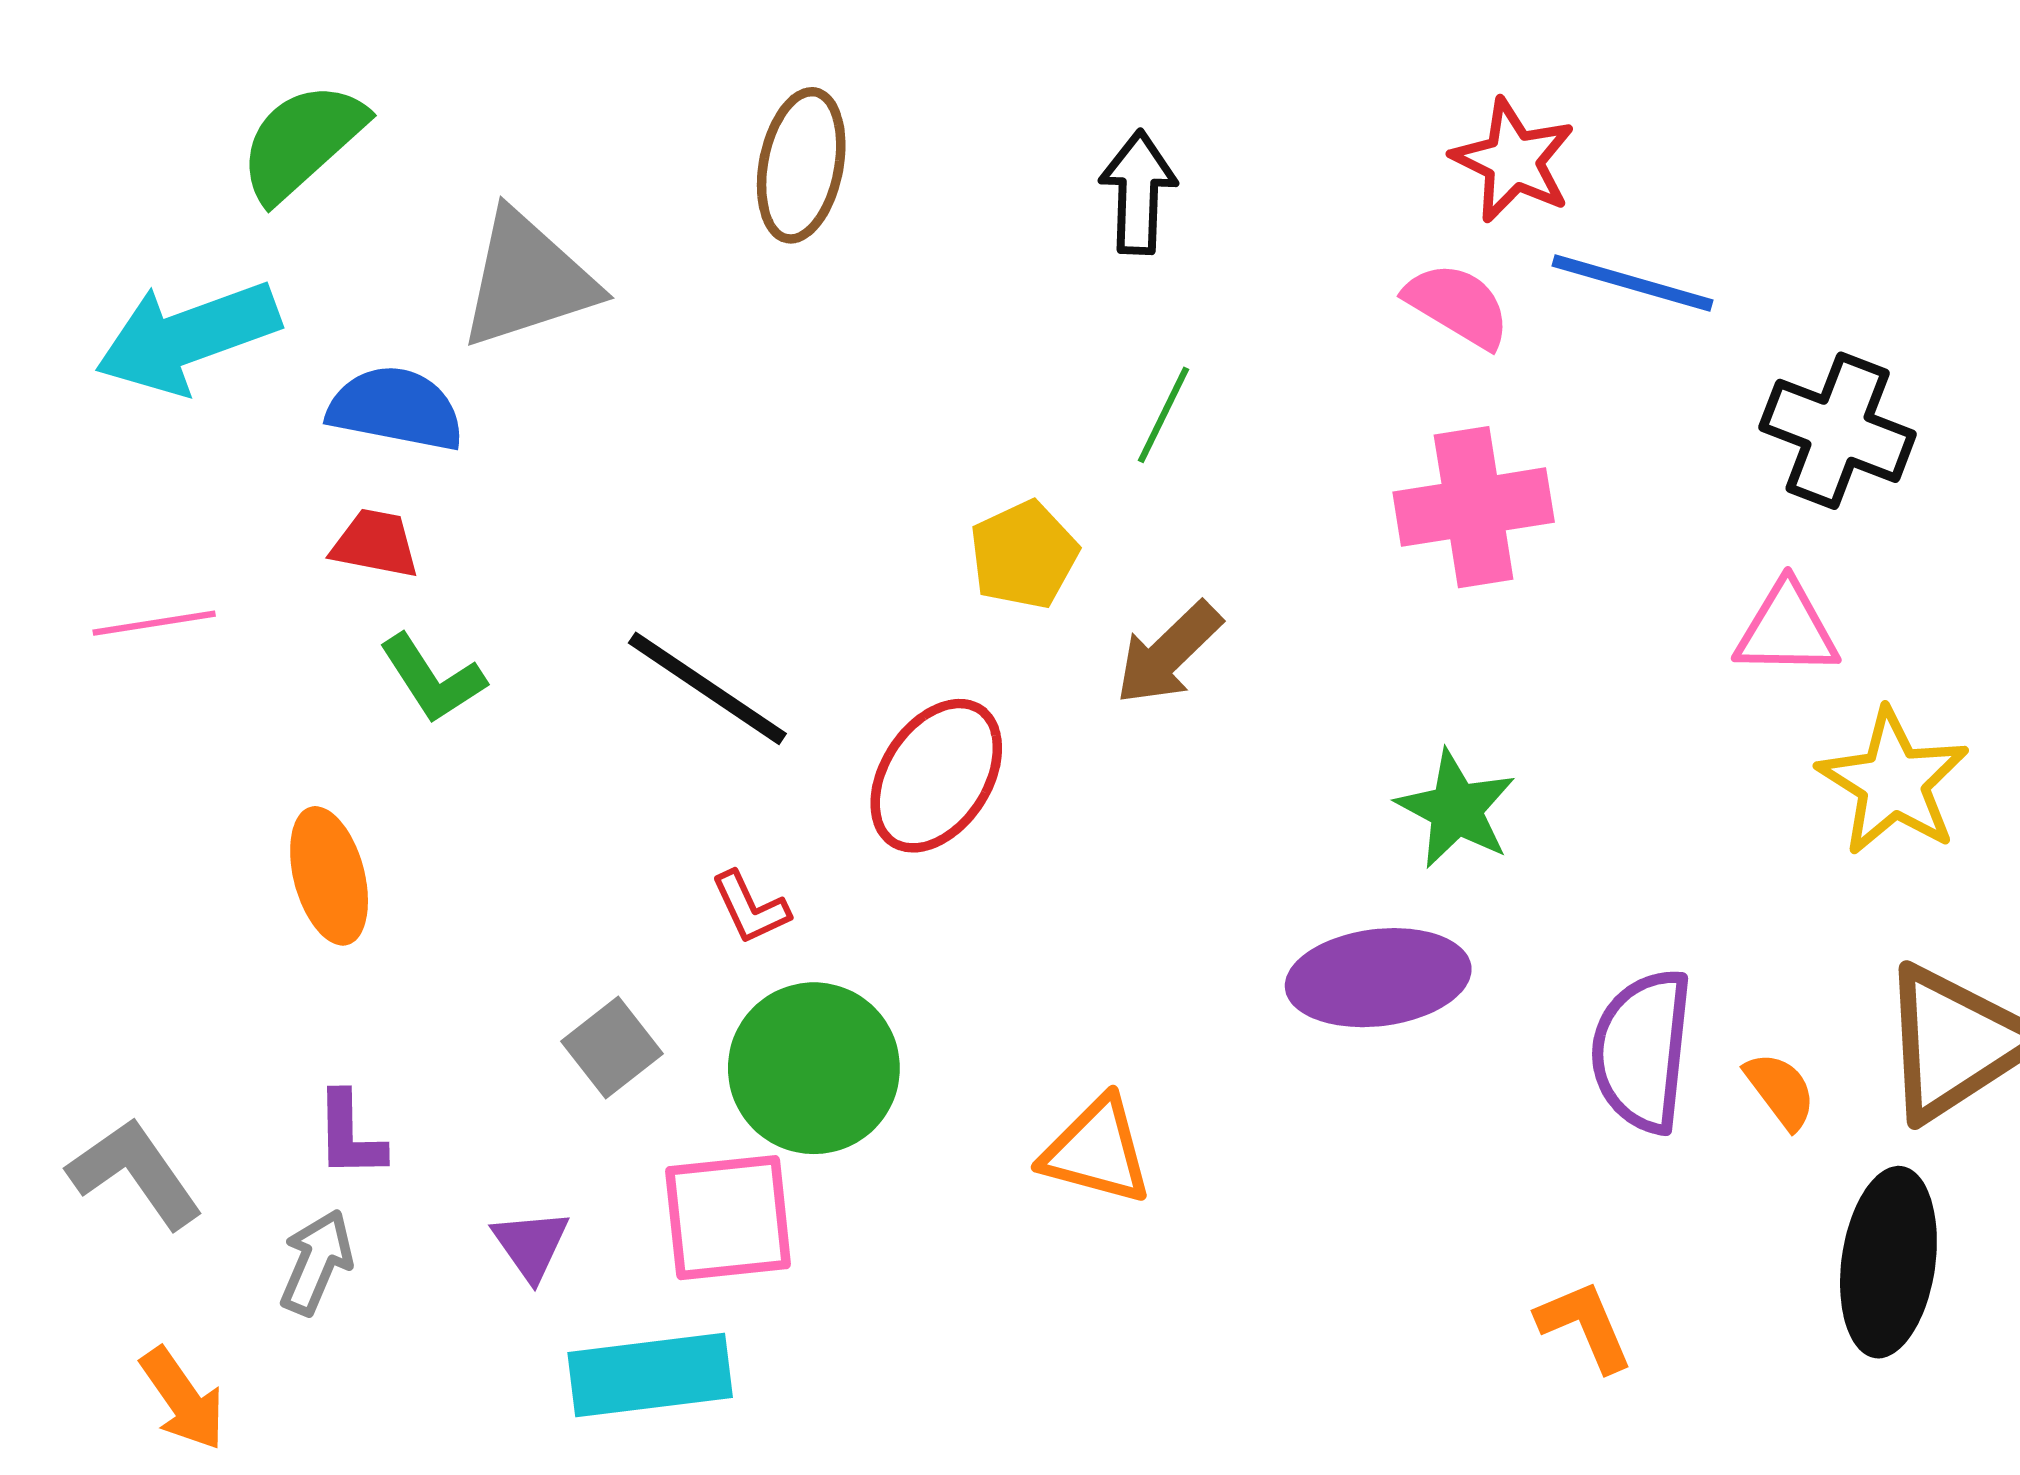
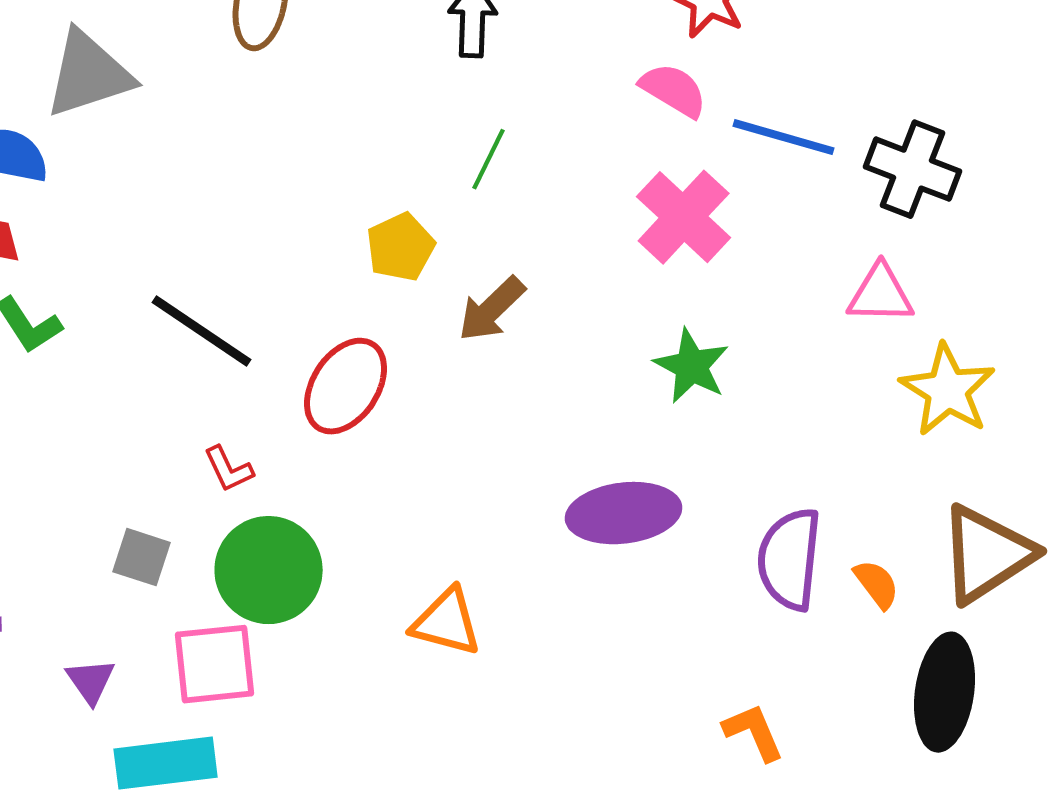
blue line: (1633, 283) -> (784, 137), moved
pink cross: (1474, 507) -> (684, 217), turned -38
green star: (1456, 809) -> (692, 366), moved
gray square: (612, 1048) -> (142, 557), turned -34

